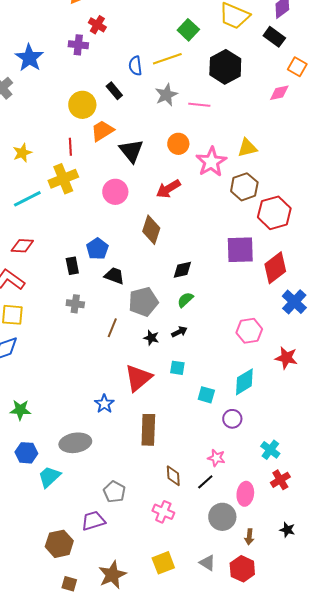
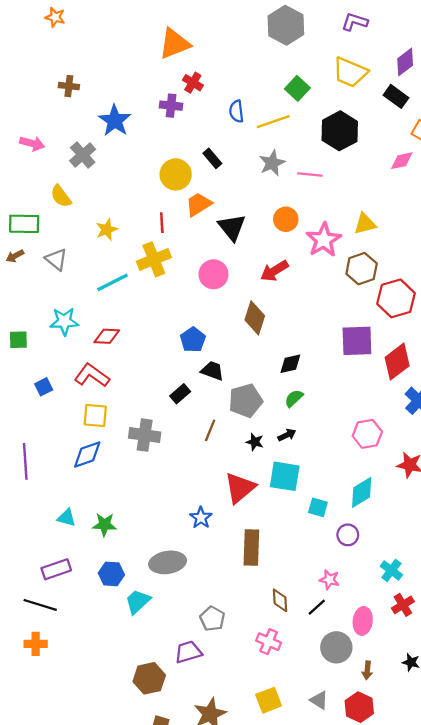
blue semicircle: (135, 66) -> (236, 111), moved
black rectangle: (72, 266) -> (180, 394), moved, turned 60
gray cross: (75, 304) -> (145, 435), moved, size x1.5
cyan square: (177, 368) -> (285, 476), size x1.8

